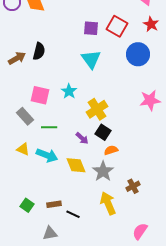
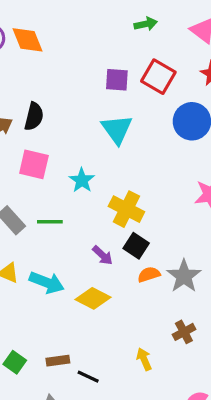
pink square: (40, 95) -> (34, 164), moved
yellow cross: (97, 109) -> (126, 209), turned -30
green line: (49, 127) -> (50, 222), moved
yellow diamond: (76, 165) -> (93, 298), turned -40
gray star: (103, 171) -> (184, 276), moved
yellow arrow: (108, 203) -> (144, 359), size x0.6

